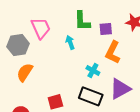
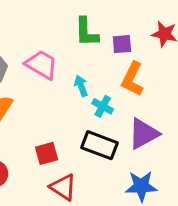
pink trapezoid: (41, 28) -> (41, 65), moved, turned -35
cyan arrow: (70, 42) -> (81, 86), moved

